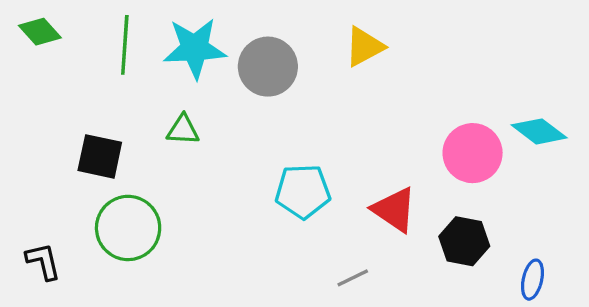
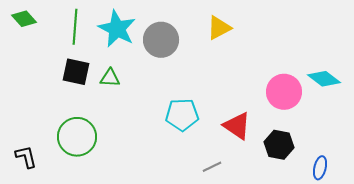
cyan star: (195, 48) -> (117, 29), turned 30
black square: (100, 156) -> (76, 72), moved

